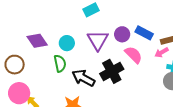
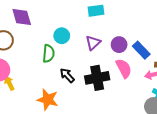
purple triangle: (98, 40) -> (93, 43), size x0.7
purple diamond: (37, 41) -> (22, 17), moved
black arrow: (83, 78) -> (67, 75), size x0.7

